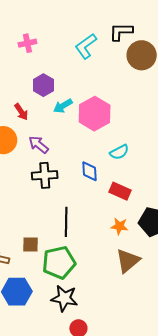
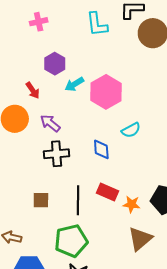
cyan L-shape: (86, 46) -> (97, 24), turned -60
red rectangle: (120, 191) -> (108, 192), moved
brown square: (31, 244) -> (41, 200), moved

